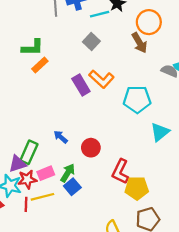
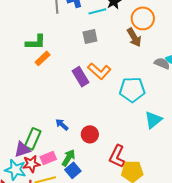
gray square: (91, 42) -> (90, 37), turned 35

